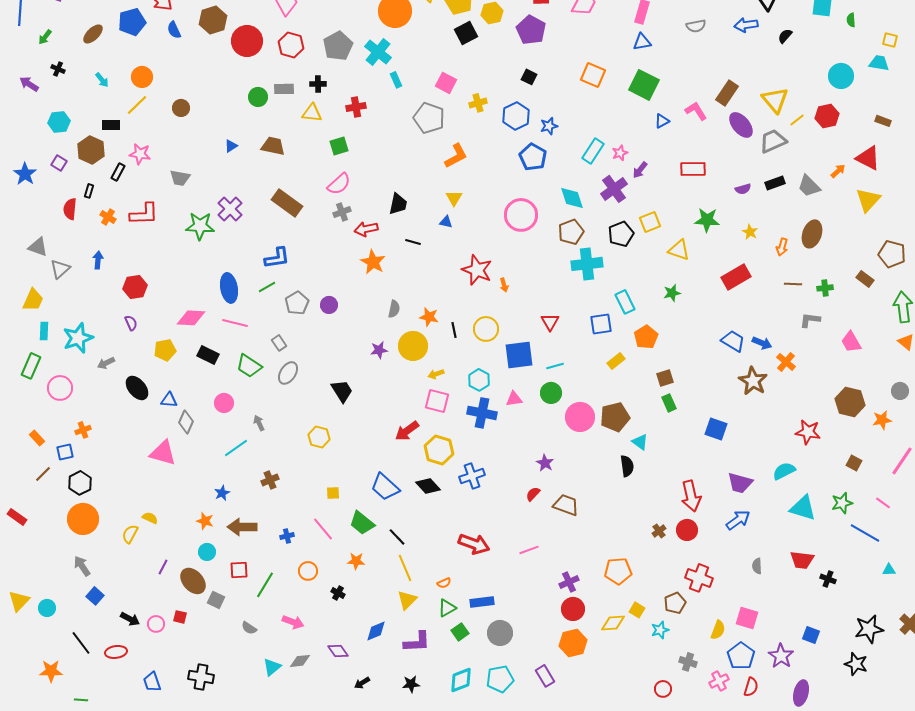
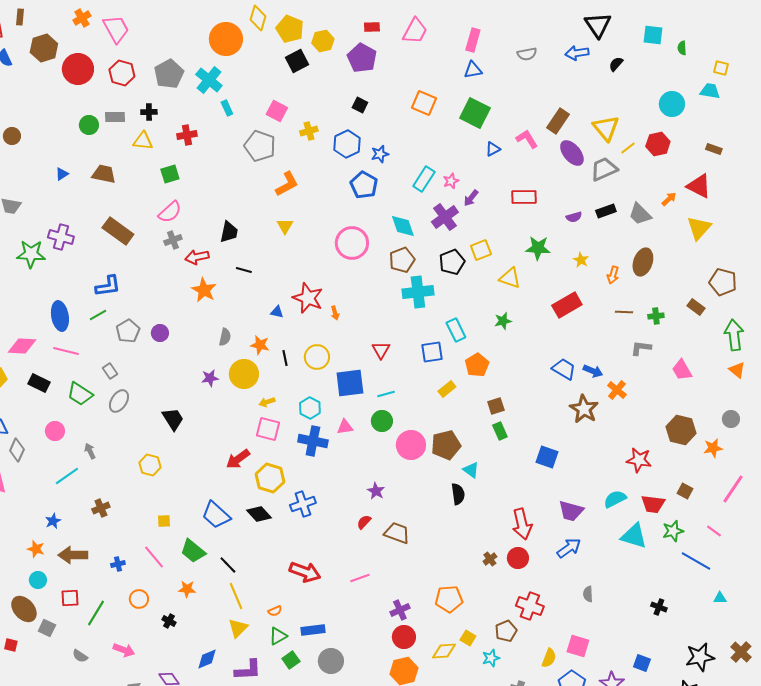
purple cross: (230, 209) -> (61, 237), turned -30
blue triangle: (446, 222) -> (277, 312), moved
red trapezoid: (802, 560) -> (653, 504), moved

